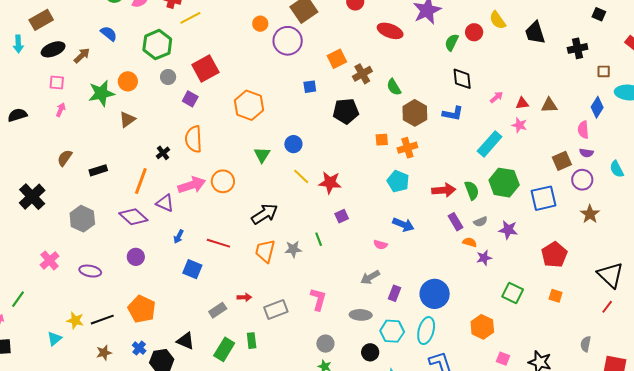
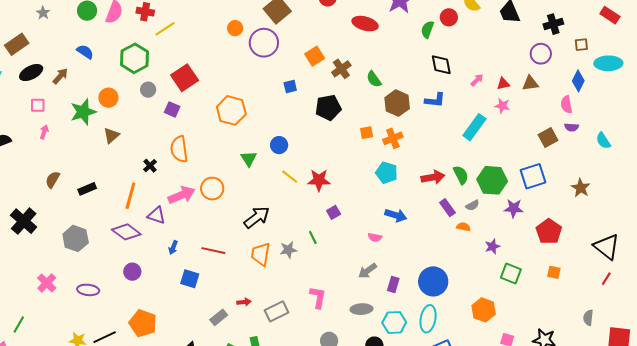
purple circle: (582, 180) -> (541, 54), moved
green hexagon: (504, 183) -> (492, 180), moved
purple star: (508, 230) -> (514, 208), moved
purple star: (484, 258) -> (492, 246), moved

